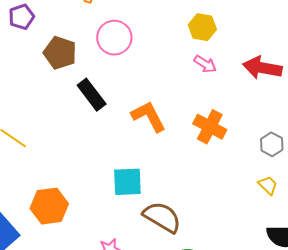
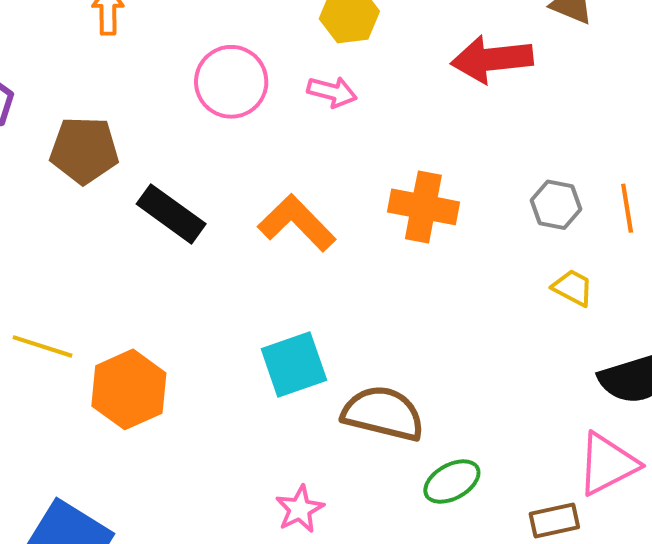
pink circle: (114, 38) -> (231, 82), moved
pink arrow: (205, 64) -> (332, 92), moved
orange hexagon: (49, 206) -> (129, 389), moved

